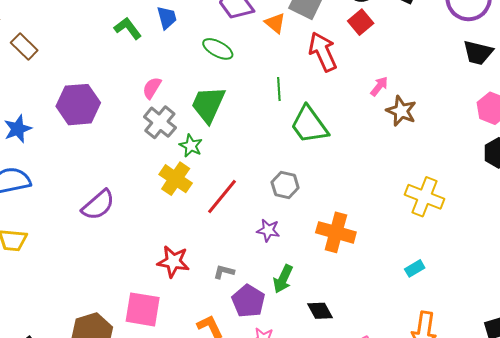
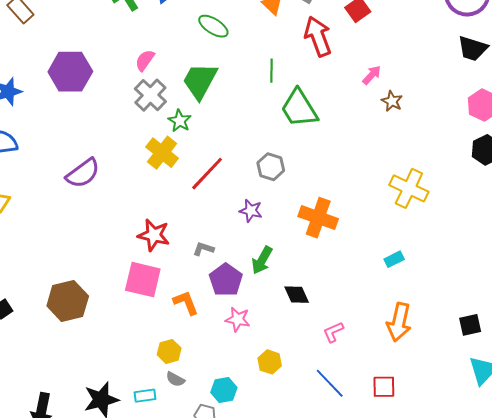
brown star: (401, 111) -> (392, 101), size x0.7
pink square: (143, 309) -> (143, 280), moved

